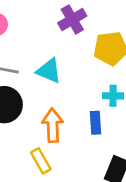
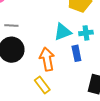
cyan triangle: (49, 71) -> (63, 32), moved, turned -36

